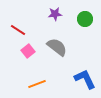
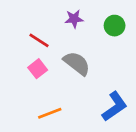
red line: (18, 30) -> (39, 40), moved
blue L-shape: (85, 79) -> (115, 106), turned 80

